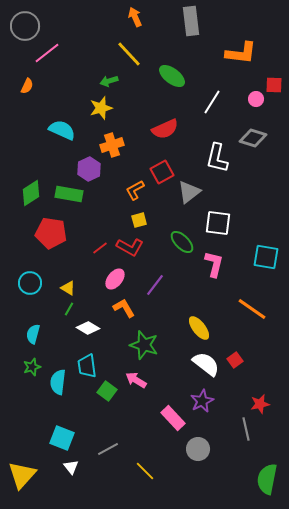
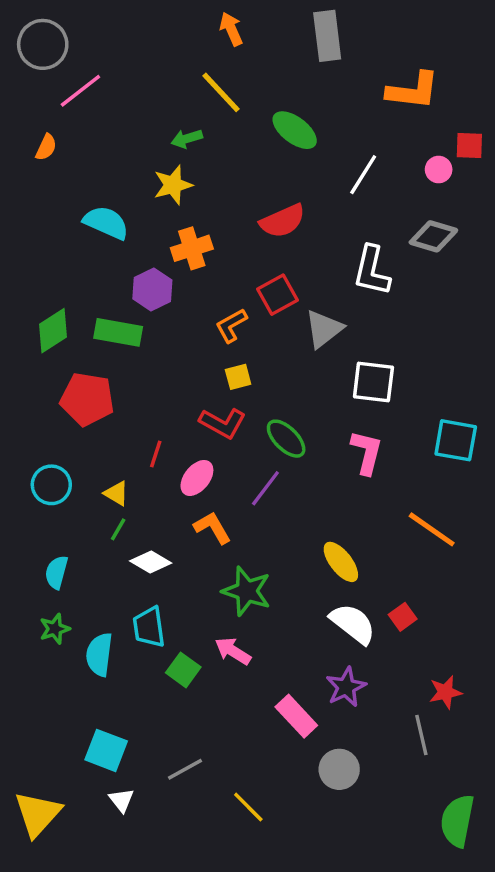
green ellipse: (182, 242) -> (286, 439), moved
red line: (100, 248) -> (156, 454), moved, turned -35

